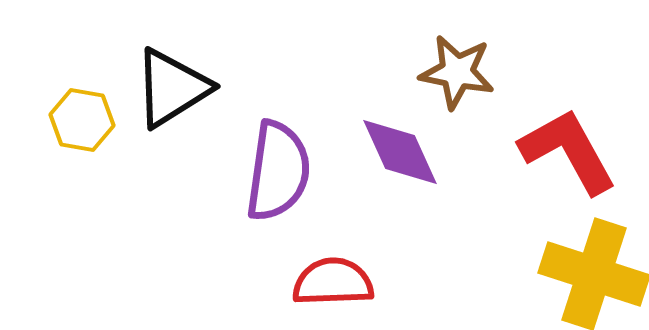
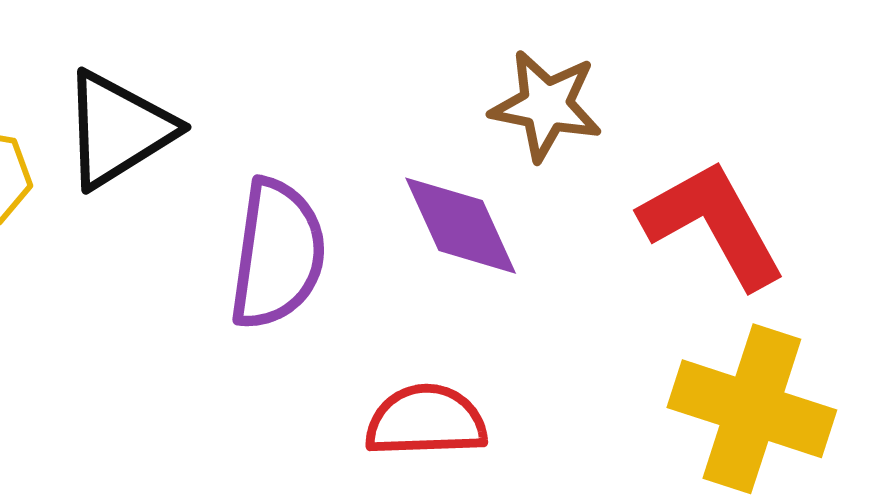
red semicircle: (333, 282) -> (426, 421), moved

